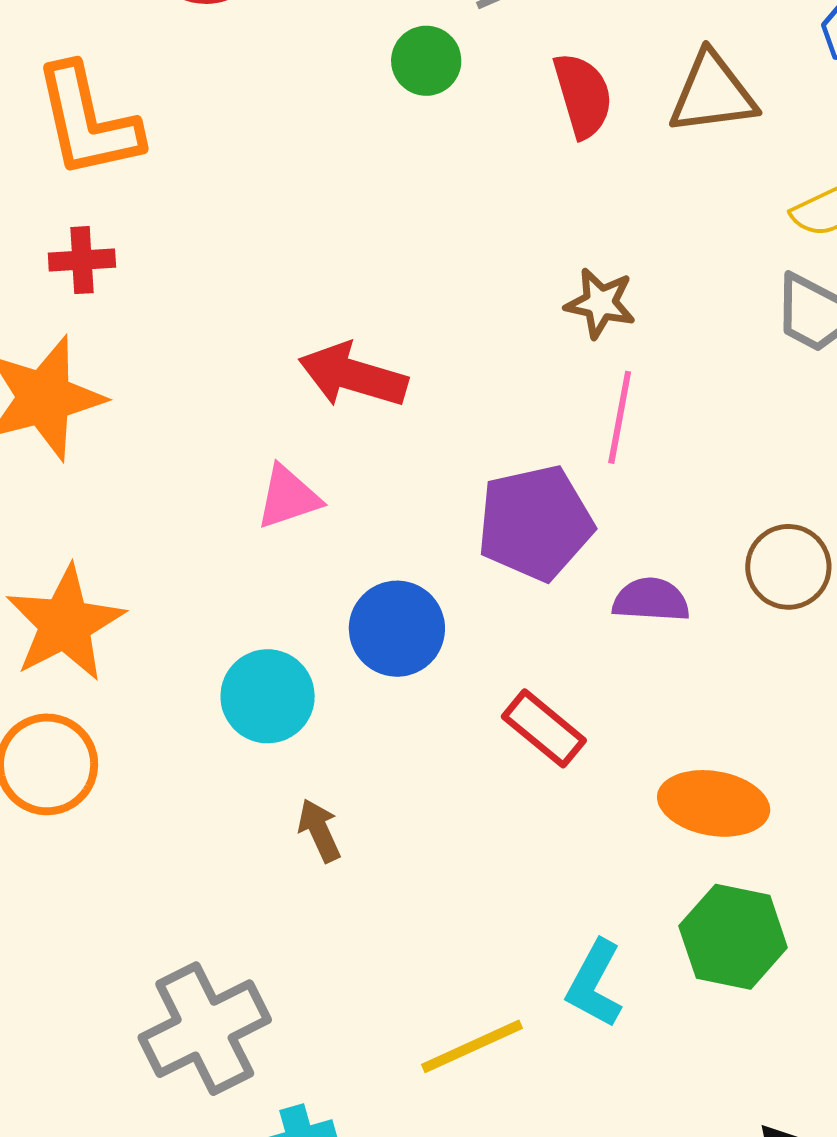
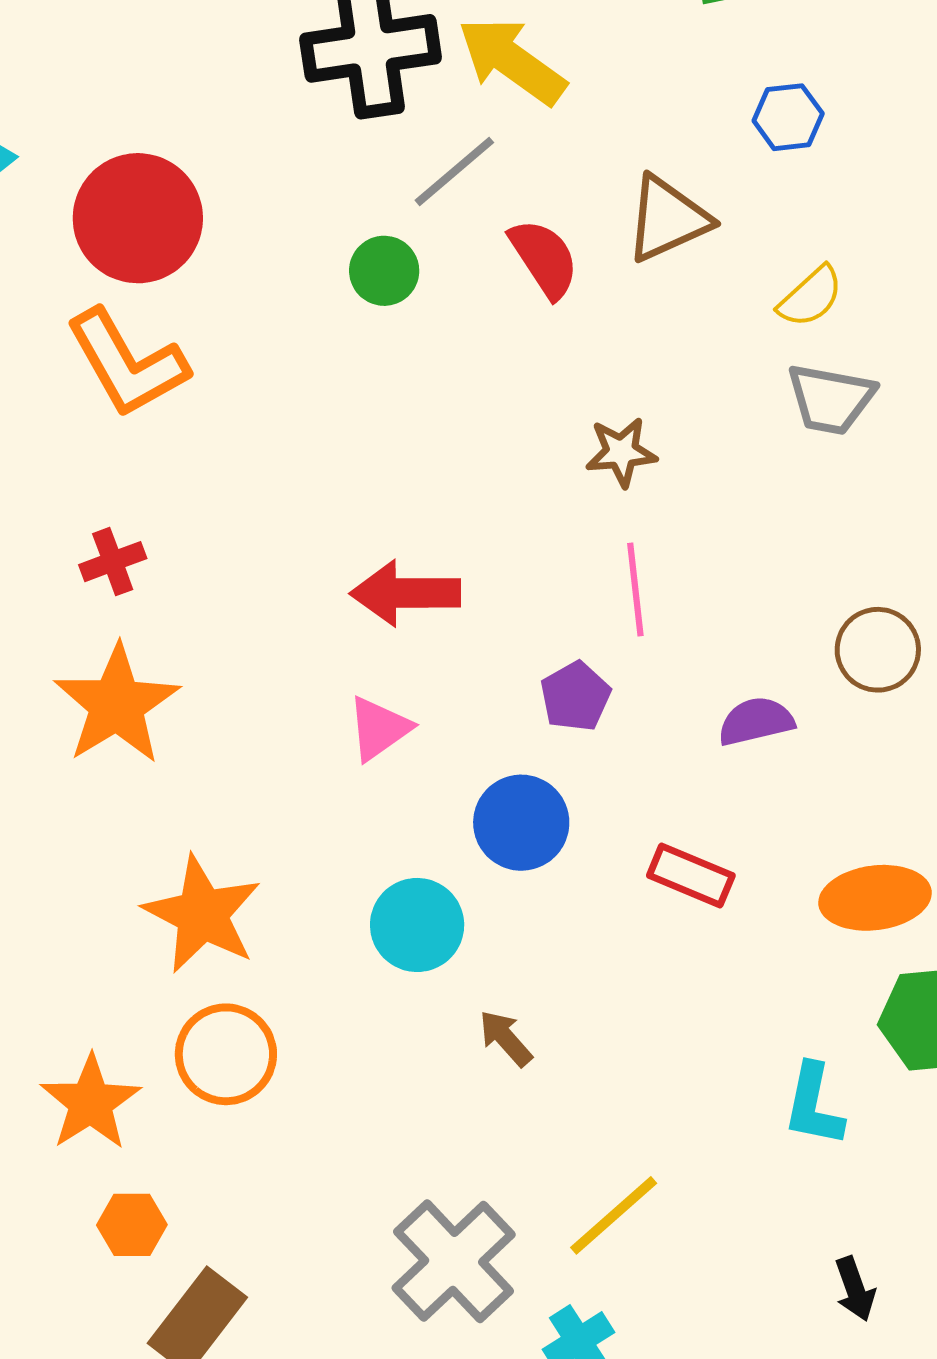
orange L-shape: (88, 121) -> (127, 363), moved
pink line: (620, 417) -> (635, 590), moved
purple pentagon: (535, 523) -> (575, 696), moved, size x0.6
yellow line: (472, 1046) -> (614, 1215), moved

